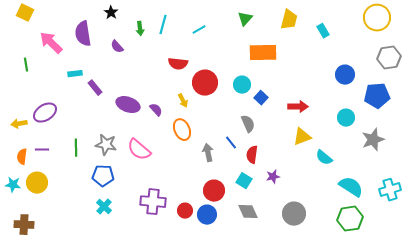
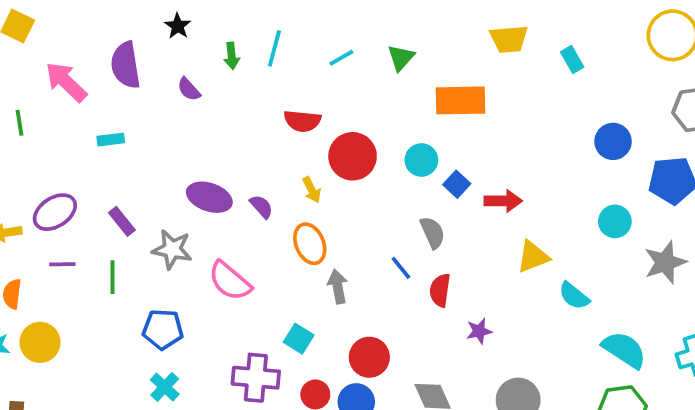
green triangle: (245, 19) -> (401, 58), moved
yellow trapezoid: (289, 20) -> (509, 39), turned 70
purple rectangle: (95, 88) -> (122, 221), moved
red arrow: (298, 107) -> (503, 201), moved
gray star: (106, 145) -> (172, 249), moved
purple line: (42, 150) -> (62, 264), moved
gray arrow: (208, 153) -> (338, 287), moved
cyan square: (244, 181) -> (299, 339), moved

